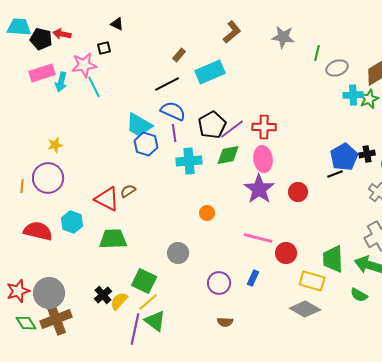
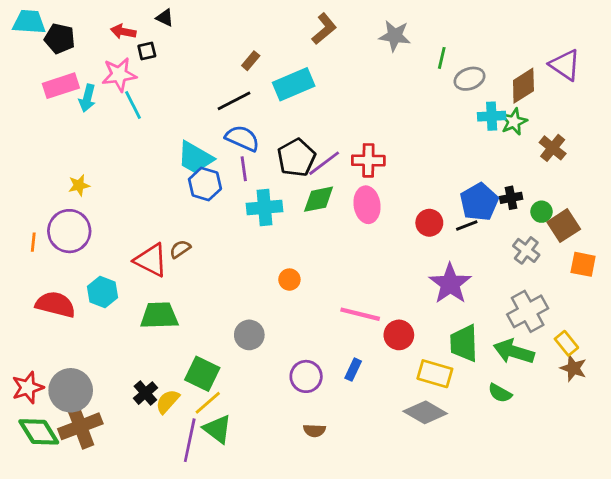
red arrow: (62, 34) -> (123, 32), moved
purple star: (259, 189) -> (450, 284), moved
red circle: (298, 192) -> (429, 223), moved
green diamond: (26, 323) -> (39, 432), size x1.4

